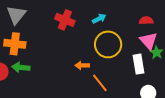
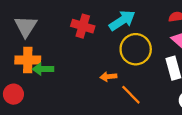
cyan arrow: (99, 19) -> (122, 20), size x1.6
green arrow: (21, 67) -> (43, 69), moved

